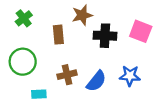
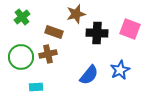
brown rectangle: (58, 35) -> (54, 32), turned -66
brown cross: (67, 75) -> (48, 54), moved
blue star: (130, 76) -> (120, 70), turned -30

